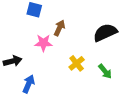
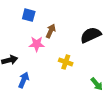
yellow cross: (77, 63) -> (66, 62), turned -32
green arrow: (105, 71) -> (97, 84), moved

